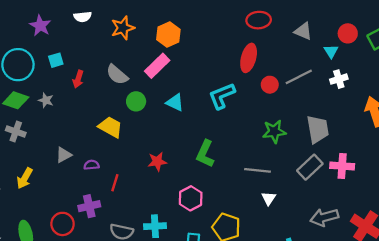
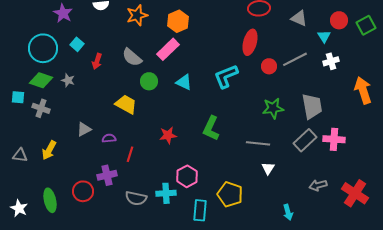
cyan square: (56, 60) -> (77, 44), turned -32
pink hexagon: (191, 198) -> (187, 176), moved
gray arrow: (324, 217) -> (318, 185), size x0.7

